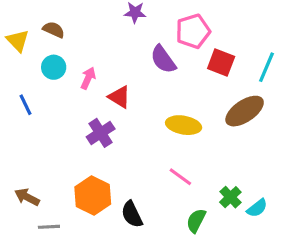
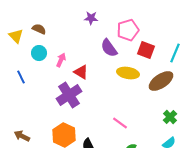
yellow ellipse: (184, 125) -> (128, 73), moved
purple cross: (101, 133) -> (69, 95), size x1.4
green cross: (230, 197) -> (170, 117), moved

